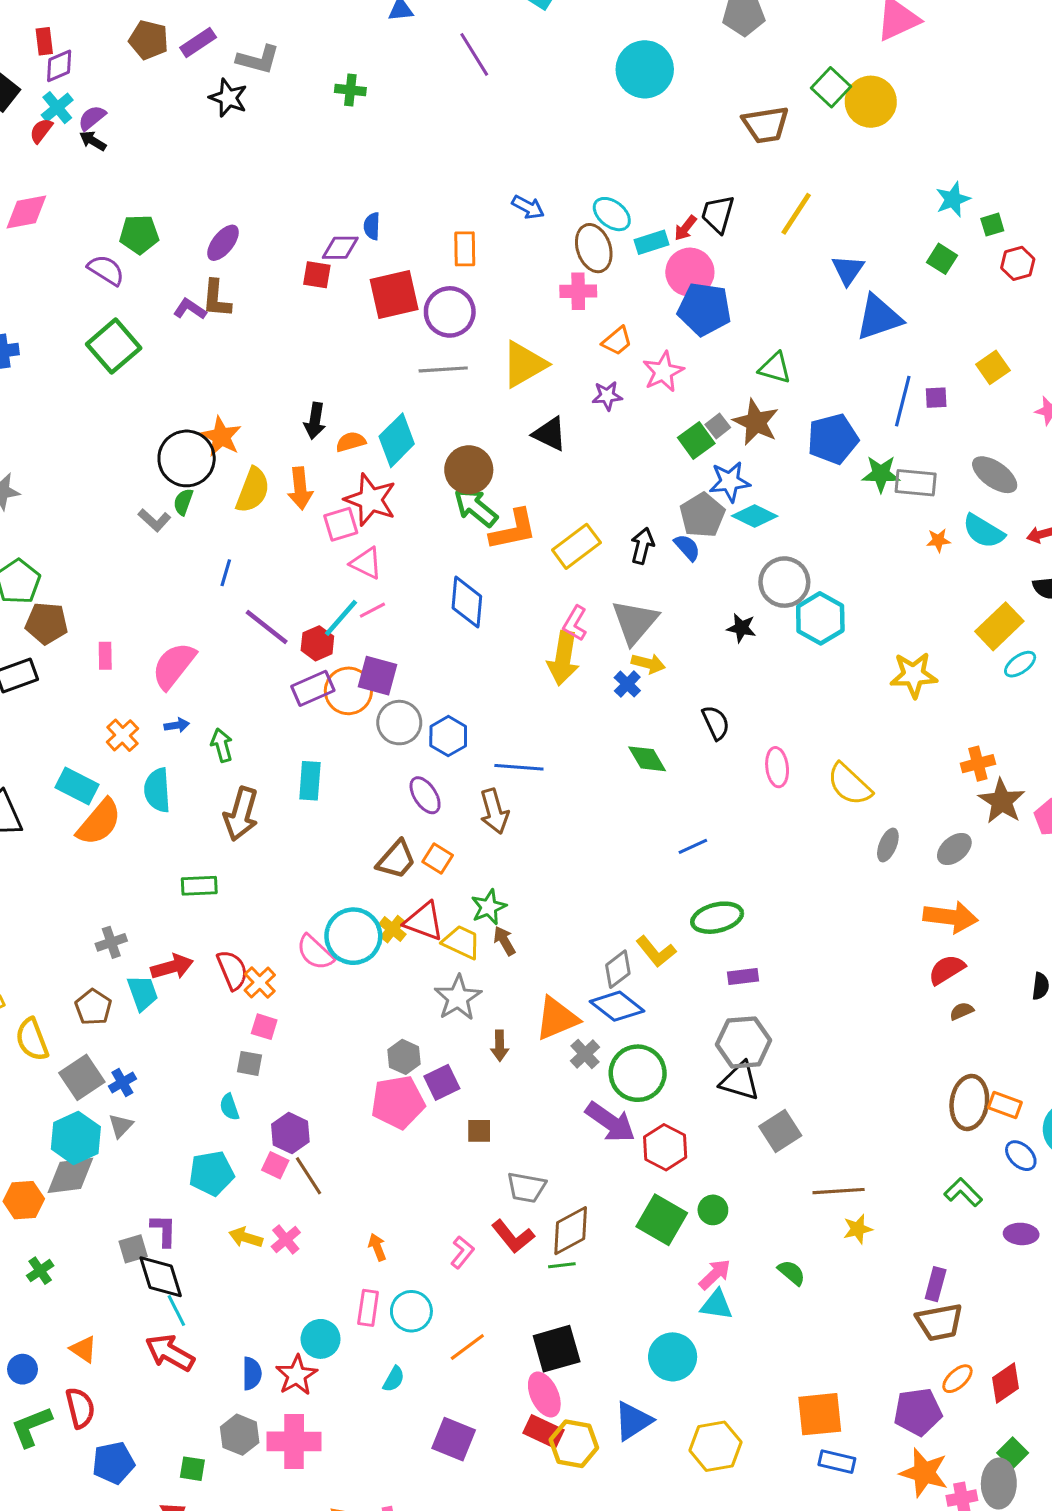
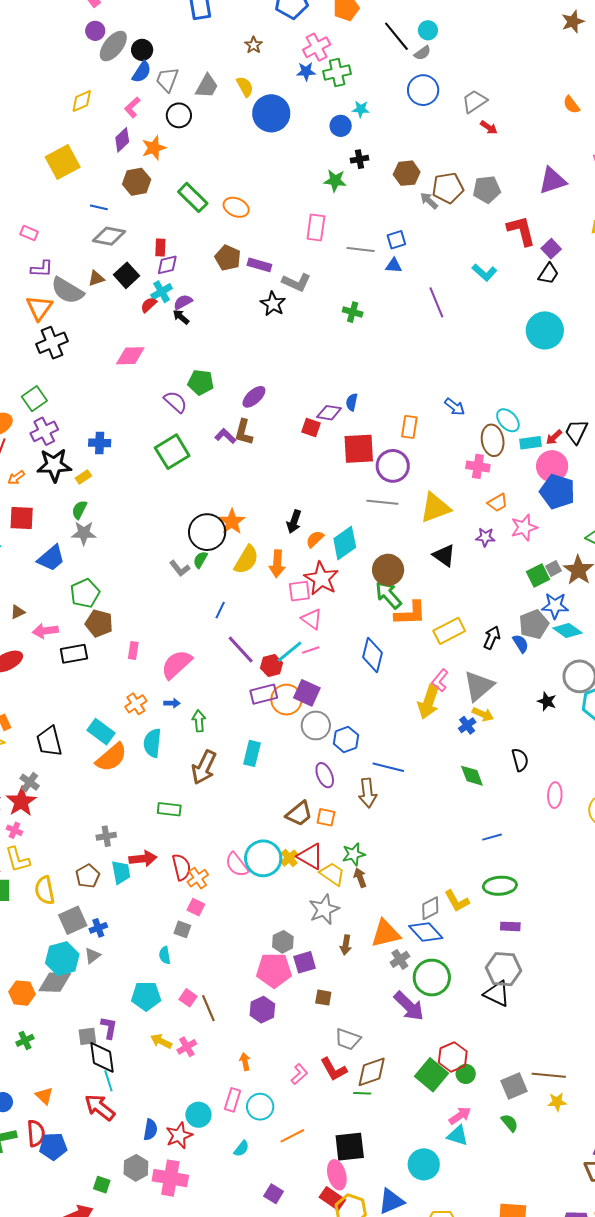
purple rectangle: (198, 43) -> (259, 265), turned 40
orange semicircle: (351, 442) -> (315, 539), turned -36
orange square: (438, 858) -> (326, 817), turned -30
gray square: (780, 1131) -> (514, 1086), moved
purple hexagon: (290, 1133) -> (262, 1010), moved
red hexagon: (665, 1147) -> (453, 1057), moved
purple square: (454, 1439) -> (274, 1194), size x0.7
blue pentagon: (113, 1463) -> (53, 1146), moved

